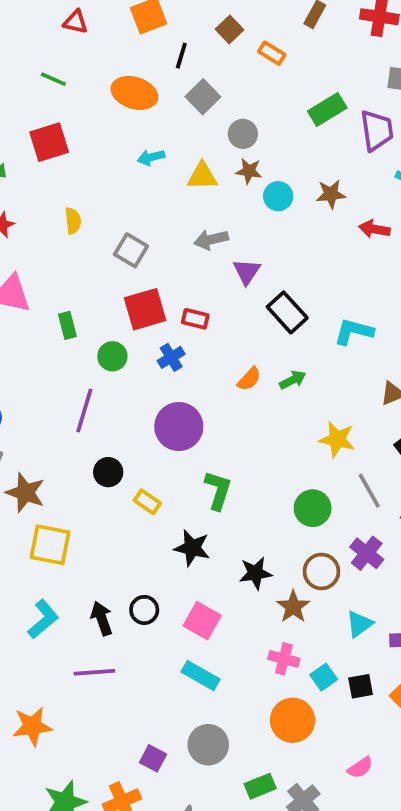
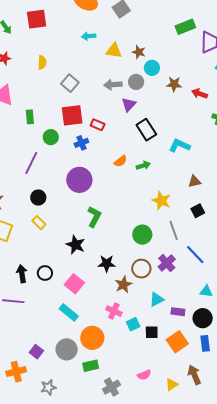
gray circle: (243, 134) -> (136, 82), moved
brown star: (331, 194) -> (174, 84), moved
yellow rectangle: (147, 502) -> (39, 223), moved
orange circle: (293, 720) -> (92, 338), moved
green rectangle: (260, 786) -> (91, 366), moved

